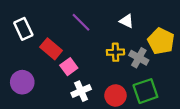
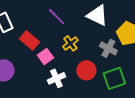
white triangle: (127, 21) -> (97, 15), size x1.6
yellow cross: (115, 52) -> (70, 43), moved, turned -35
red circle: (115, 95) -> (86, 70), moved

